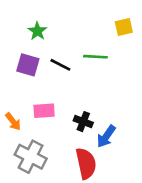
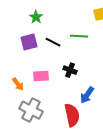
purple square: (28, 65) -> (29, 42), turned -30
black cross: (83, 122) -> (70, 70), moved

